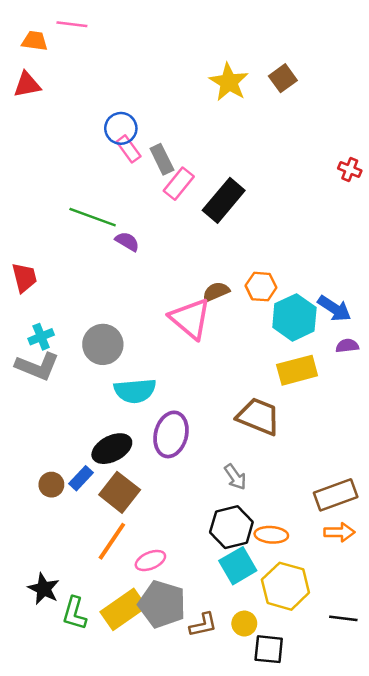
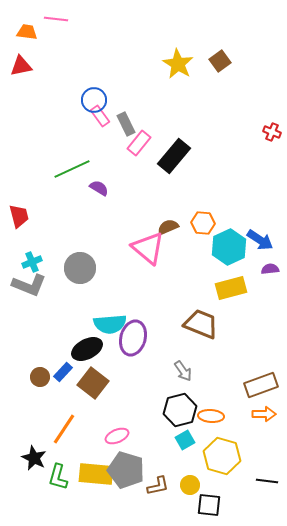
green line: (93, 217) -> (72, 169), turned -45
cyan semicircle: (135, 391) -> (110, 324), moved
orange line: (112, 541) -> (64, 429), moved
cyan square: (238, 566) -> (185, 440), size x0.7
yellow rectangle: (123, 609) -> (96, 474), turned 40

